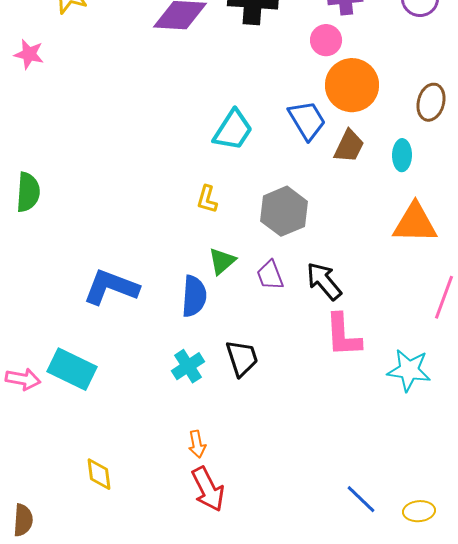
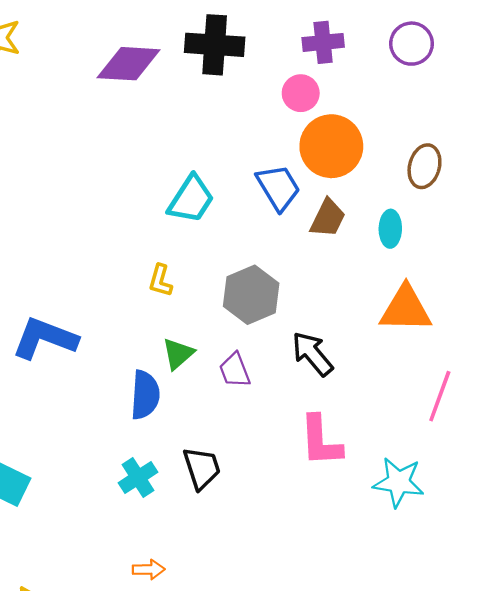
black arrow: (324, 281) -> (312, 354), moved
blue L-shape: (111, 287) -> (45, 338), moved
orange arrow: (197, 444) -> (149, 569), turned -80

